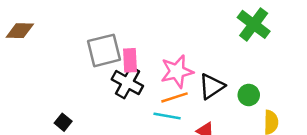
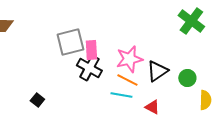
orange line: (174, 97) -> (127, 80), turned 45

